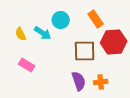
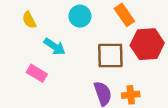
cyan arrow: (43, 33) -> (55, 47), moved
yellow semicircle: (21, 34) -> (29, 20), moved

